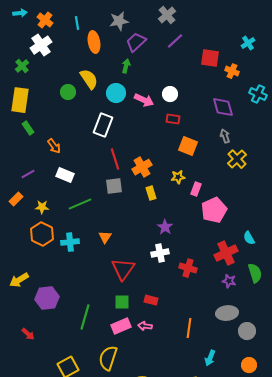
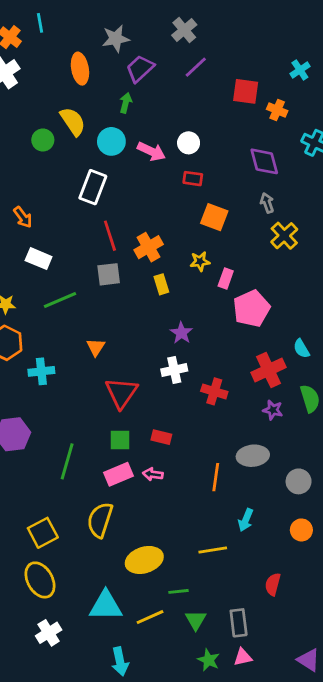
cyan line: (77, 23) -> (40, 23), moved
cyan cross: (70, 242) -> (41, 371), moved
gray ellipse: (227, 313) -> (253, 456), moved

